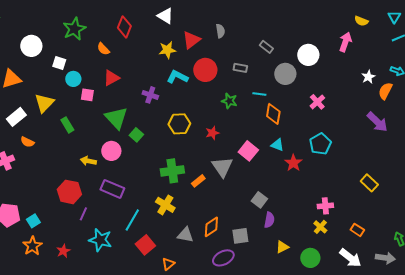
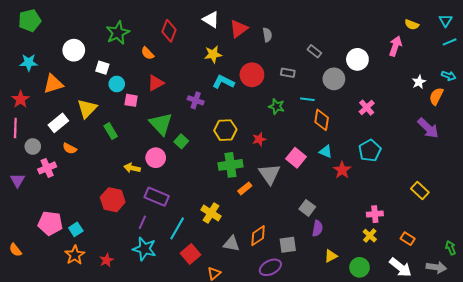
red triangle: (191, 40) -> (239, 29), moved
green cross: (172, 171) -> (230, 165), moved
purple line: (83, 214) -> (142, 222), moved

